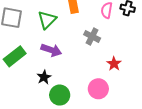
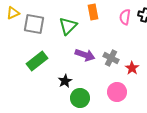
gray cross: (92, 36) -> (111, 58), moved
purple arrow: (51, 50) -> (85, 55), moved

